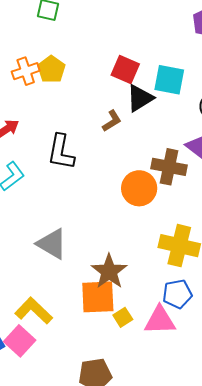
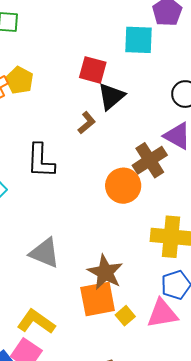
cyan square: (169, 80) -> (138, 40), moved
brown cross: (169, 167) -> (150, 160), turned -36

